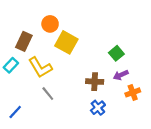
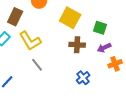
yellow square: (66, 42) -> (70, 18), moved
green square: (116, 53) -> (100, 28), turned -32
brown cross: (95, 82) -> (77, 45), moved

